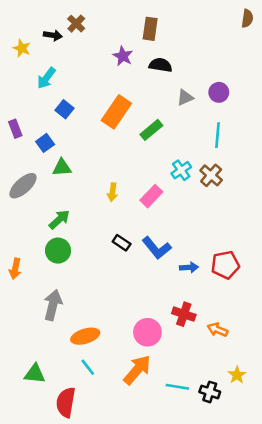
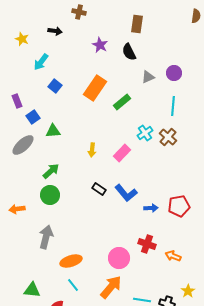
brown cross: (76, 24) -> (79, 12), moved, turned -32
brown rectangle: (150, 29) -> (137, 24), moved
black arrow: (53, 35) -> (55, 31), moved
black semicircle: (160, 65) -> (129, 52), turned -126
blue square: (45, 143) -> (33, 117), moved
orange arrow: (15, 269) -> (17, 209), turned 70

